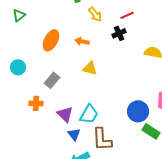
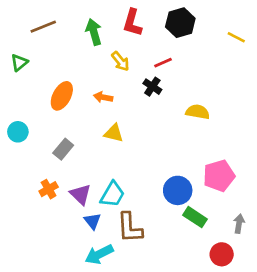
black cross: (119, 33) -> (152, 87), turned -32
orange cross: (36, 103) -> (49, 189), moved, turned -32

